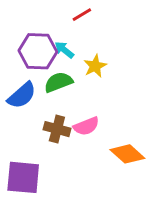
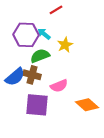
blue semicircle: (22, 95) -> (15, 77), moved
brown cross: (57, 129) -> (32, 75), moved
purple square: (23, 177) -> (37, 105), moved

